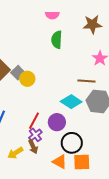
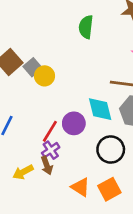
cyan diamond: (71, 102) -> (100, 109), turned 40
purple circle: (57, 122) -> (74, 123), moved
black circle: (72, 143) -> (111, 150), moved
orange square: (82, 162) -> (109, 189), turned -30

